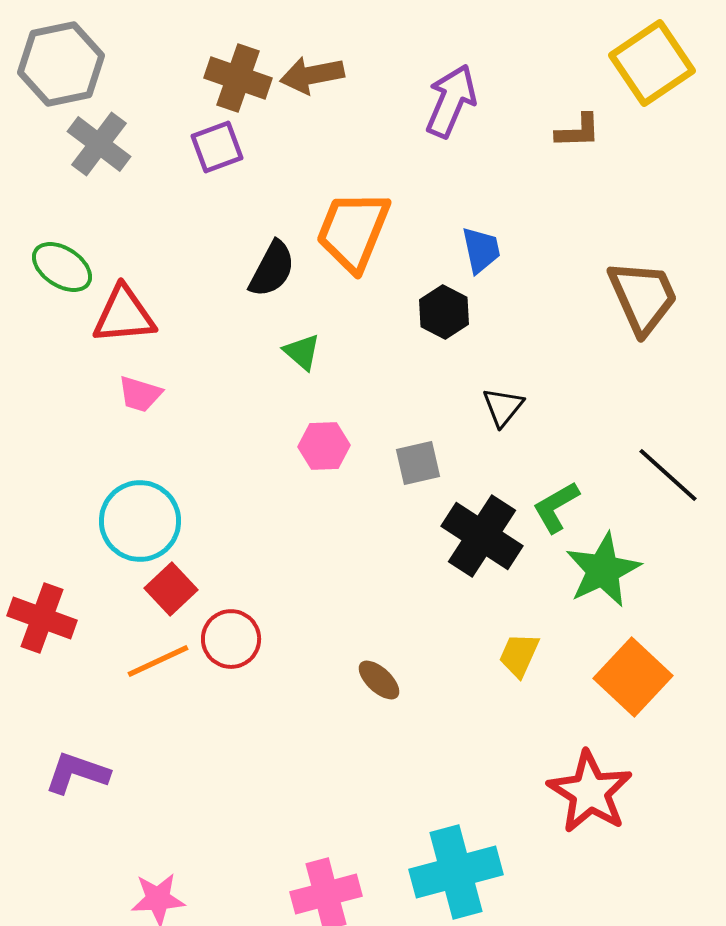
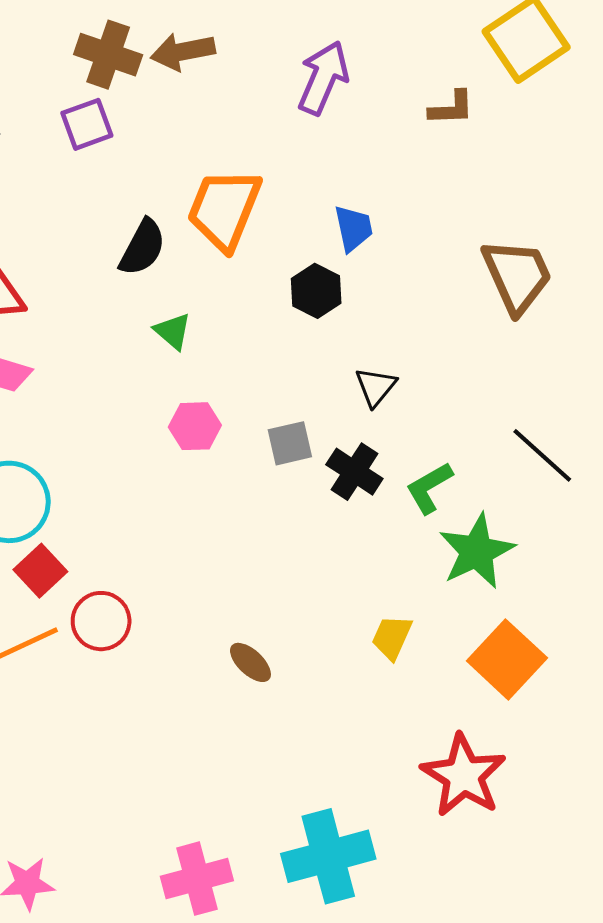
black cross: (482, 536) -> (354, 472), moved, size x0.7

